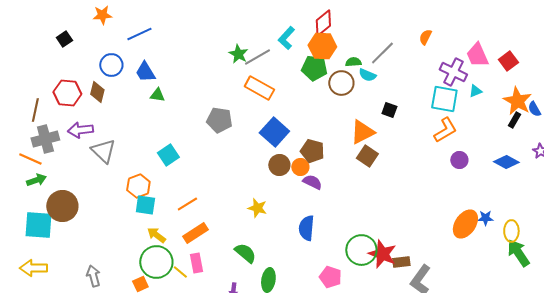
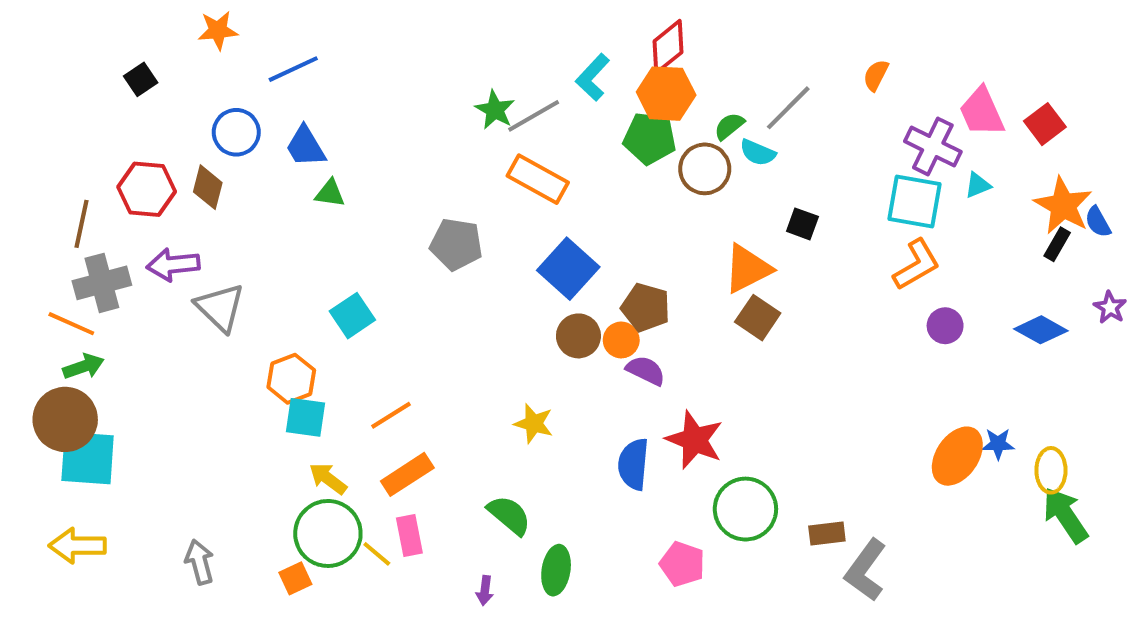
green semicircle: (353, 62) -> (729, 126), turned -35
brown circle: (62, 206) -> (65, 419), moved
red star: (382, 254) -> (695, 440), moved

